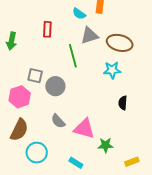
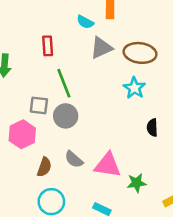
green line: (73, 56) -> (64, 83), moved
cyan star: (112, 70) -> (134, 88), turned -30
brown semicircle: (19, 130) -> (44, 167), moved, size x0.7

